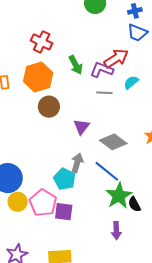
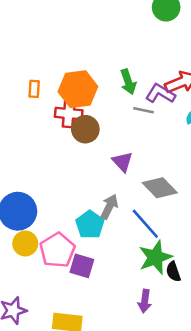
red cross: (42, 42) -> (69, 114), moved, turned -30
gray line: (104, 93) -> (143, 110), moved
purple triangle: (81, 127) -> (123, 162), turned -30

